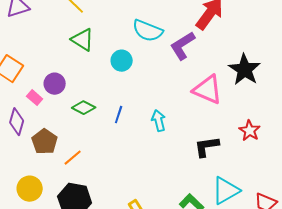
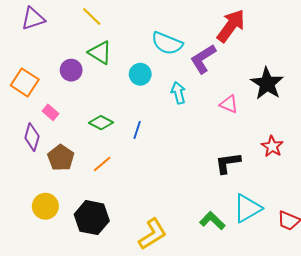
purple circle: (55, 84) -> (71, 70), moved
pink triangle: (208, 90) -> (229, 104), size x0.6
cyan arrow: (159, 121) -> (178, 93), moved
orange line: (73, 158) -> (102, 164), moved

